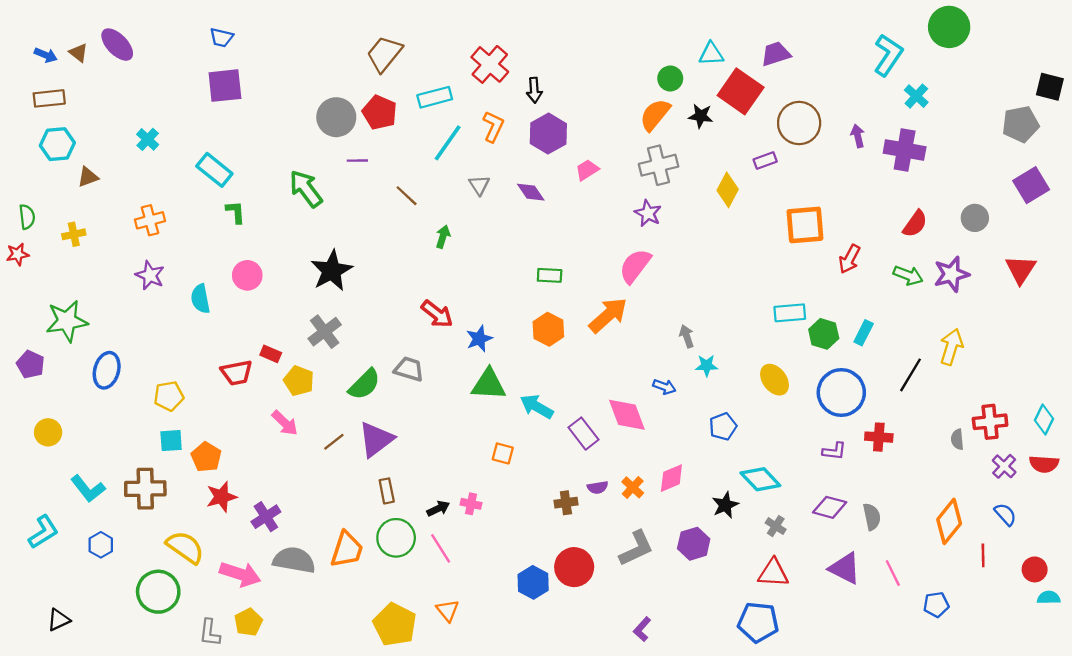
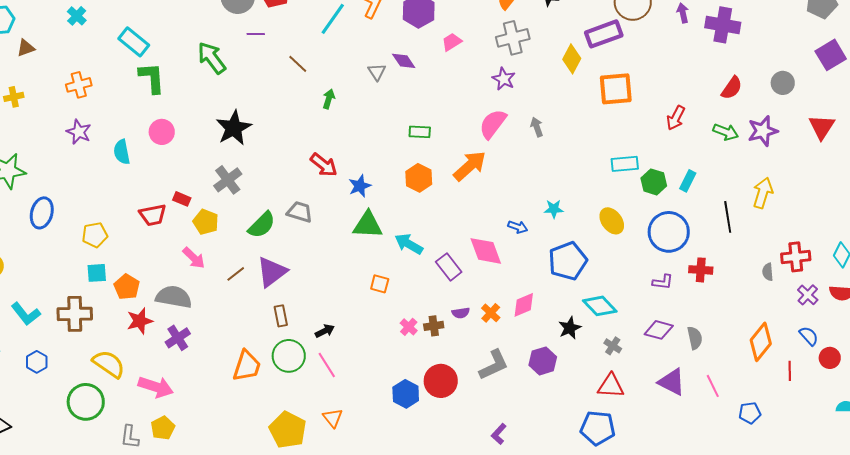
purple rectangle: (765, 161) -> (604, 34), size x1.8
gray triangle: (479, 185) -> (377, 72), moved
green L-shape: (236, 212) -> (152, 78), size x1.6
orange square: (805, 225) -> (616, 89), moved
gray arrow: (687, 336) -> (537, 127), moved
black line: (910, 375) -> (728, 217), turned -40
blue pentagon: (723, 426) -> (568, 261), size x1.6
pink cross: (471, 504) -> (409, 327), moved, turned 30
gray semicircle: (294, 560) -> (174, 297), moved
red circle: (1035, 569) -> (830, 358), moved

